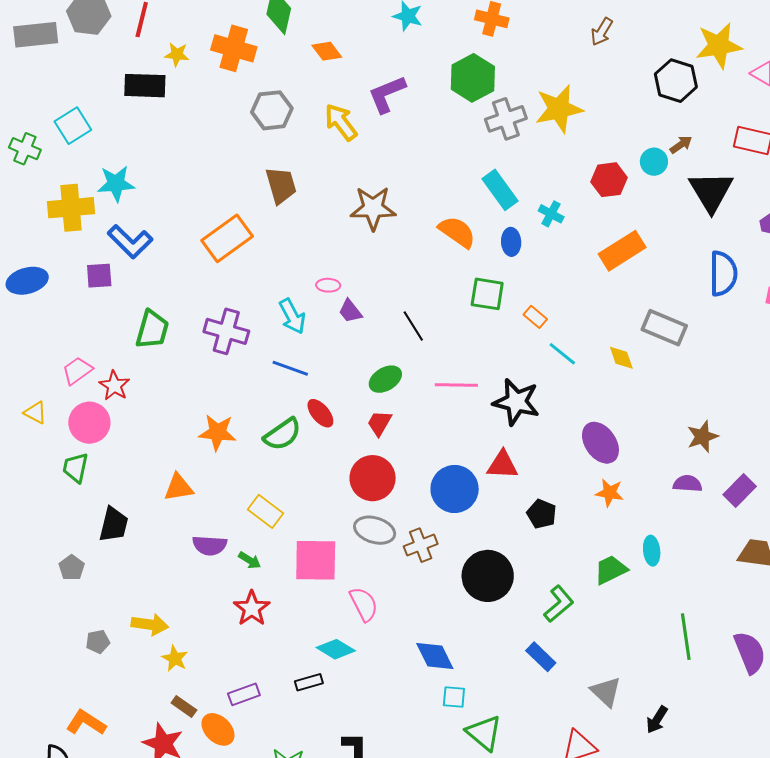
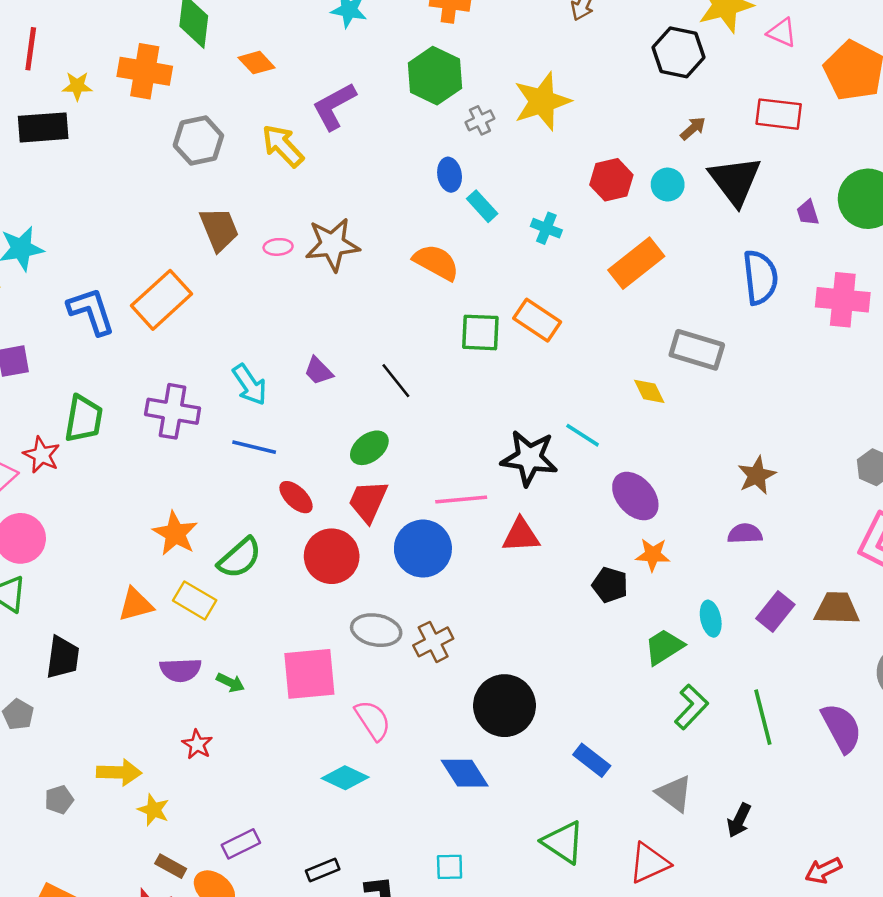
gray cross: (506, 119) -> (480, 120), size x0.6
cyan circle: (654, 162) -> (668, 185), moved
cyan rectangle: (500, 190) -> (482, 206), size x0.7
blue L-shape: (130, 242) -> (91, 311), moved, turned -147
blue ellipse: (511, 242) -> (450, 175), moved
pink ellipse: (328, 285) -> (278, 247), moved
orange rectangle: (535, 317) -> (537, 320), moved, size x1.6
cyan line: (562, 354) -> (583, 435), moved
pink line: (456, 385) -> (461, 499), moved
red star: (114, 386) -> (42, 455), moved
red trapezoid: (379, 423) -> (368, 501), size x1.4
orange star: (217, 432) -> (175, 533), turned 30
green semicircle: (282, 434) -> (240, 558), moved
red circle: (373, 478) -> (332, 556), moved
blue circle: (455, 489) -> (423, 549), moved
purple rectangle: (740, 490) -> (775, 611), moved
yellow rectangle: (266, 511) -> (195, 600), moved
black pentagon: (542, 514) -> (610, 585), moved
black circle: (488, 576) -> (505, 706), moved
green L-shape: (559, 604) -> (691, 707), moved
red star: (252, 608) -> (197, 744), moved, size x0.7
black rectangle: (309, 682) -> (323, 870), moved
cyan square: (454, 697) -> (450, 867), moved
green triangle: (484, 733) -> (563, 842), moved

